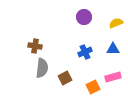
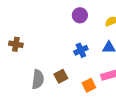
brown cross: (35, 46) -> (16, 44), moved
gray semicircle: (42, 68) -> (38, 79), moved

